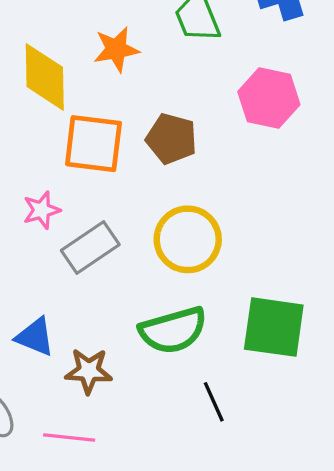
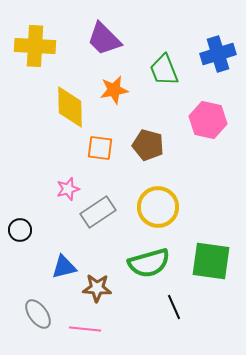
orange square: (93, 144) -> (100, 148), size x0.7
blue triangle: (35, 337) -> (64, 267), turned -36

